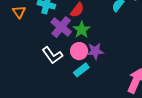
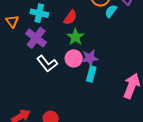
purple cross: (61, 27) -> (36, 38), moved
cyan rectangle: (81, 70) -> (91, 74), moved, turned -35

